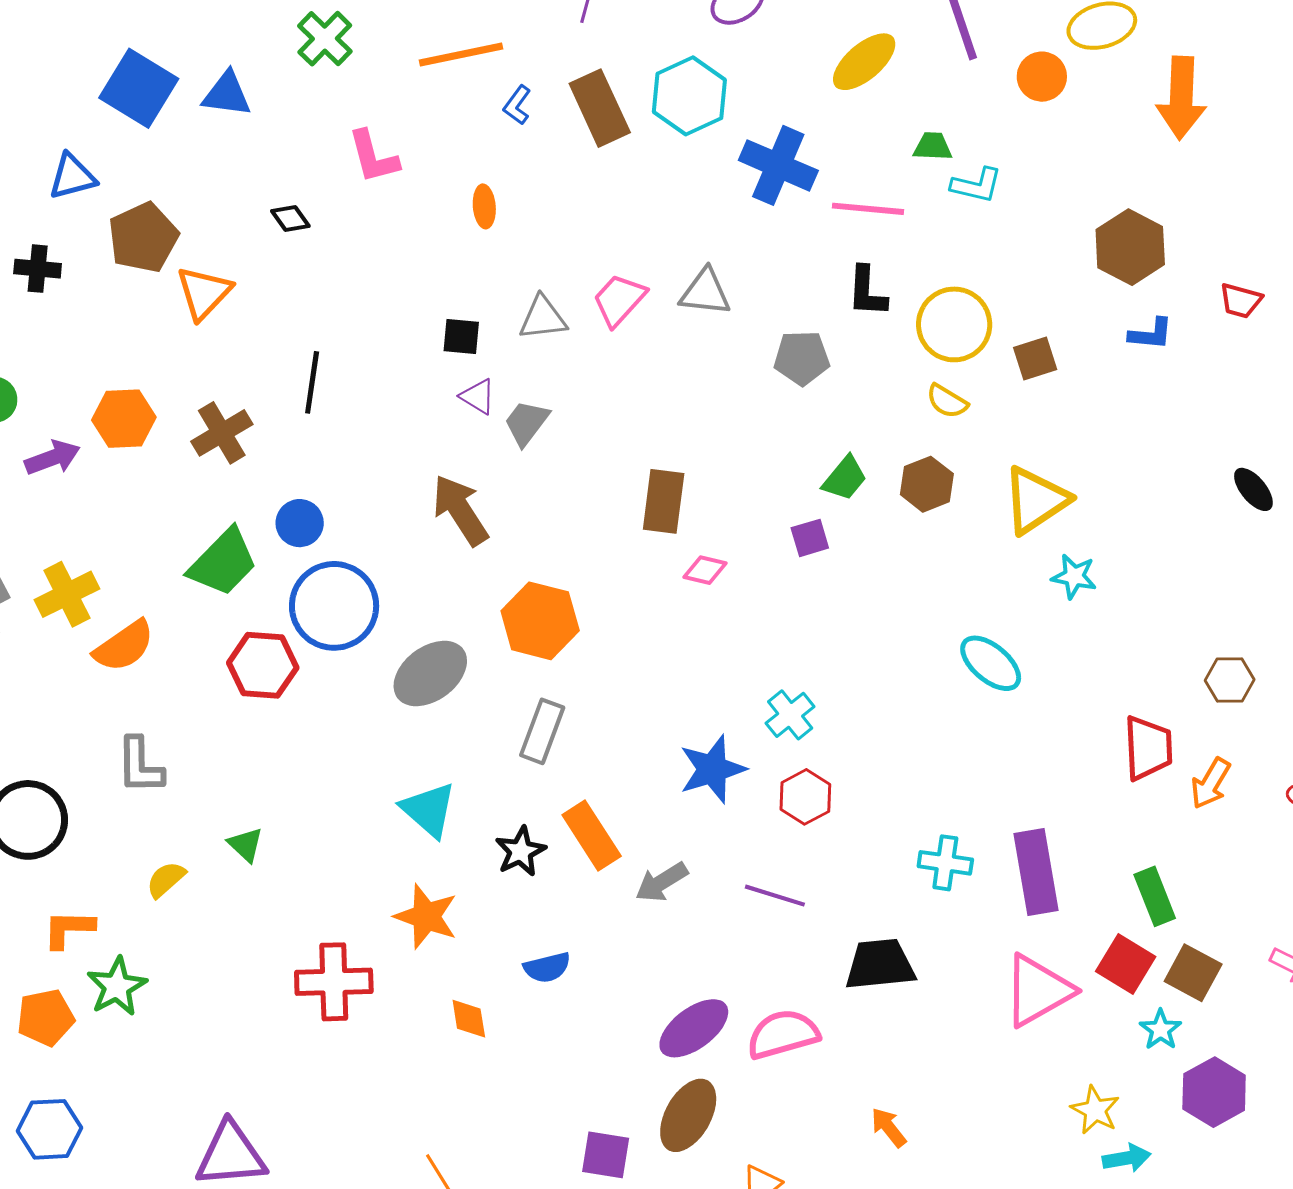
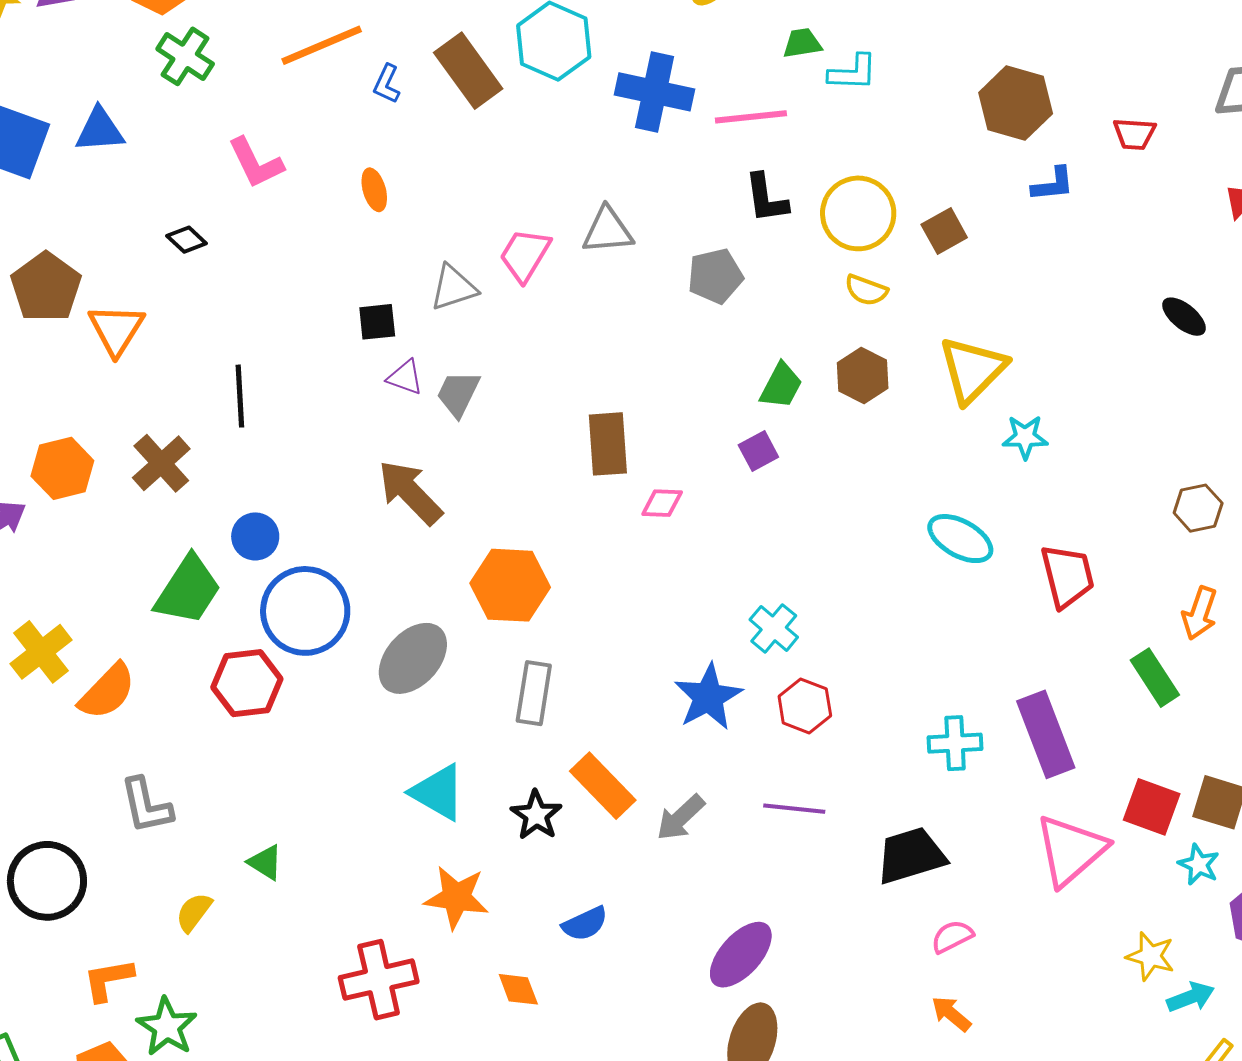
red trapezoid: (1148, 748) -> (1067, 576), moved
green rectangle: (1155, 896) -> (1155, 678), moved
pink semicircle: (783, 1034) -> (952, 937), moved, size x0.6

